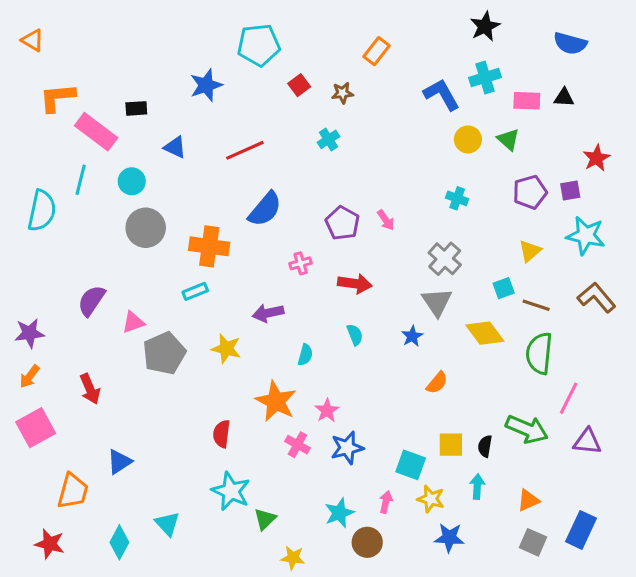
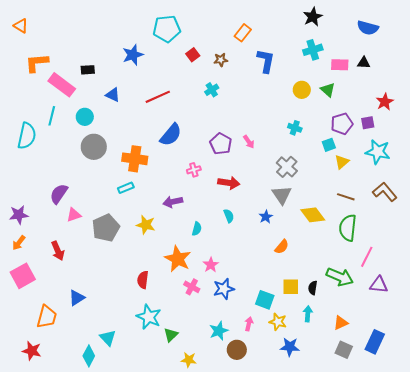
blue L-shape: (442, 95) -> (266, 61), moved, turned 40
cyan square: (504, 288) -> (329, 145), moved
pink triangle: (133, 322) -> (74, 215), moved
cyan diamond: (119, 542) -> (89, 356), moved

